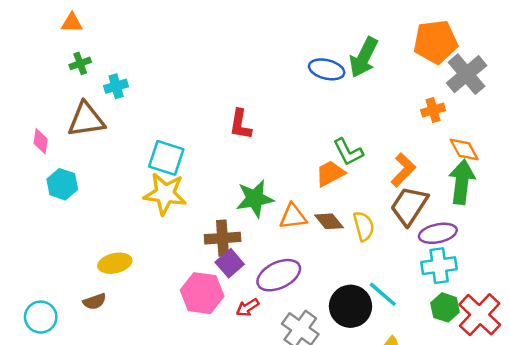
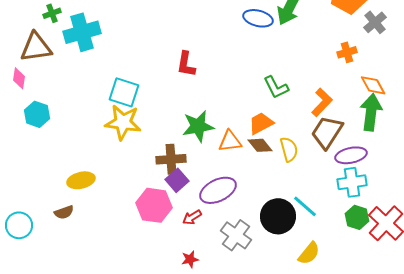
gray cross: (467, 74) -> (375, 22), size x0.7
cyan cross: (116, 86) -> (82, 32), size x1.8
brown triangle: (86, 120) -> (36, 47), moved
orange trapezoid: (330, 173) -> (261, 123), moved

